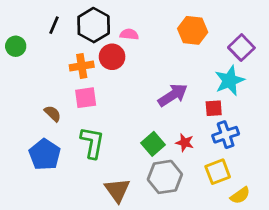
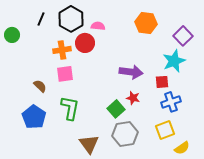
purple arrow: (173, 95) -> (131, 72), turned 40
red star: (185, 143) -> (133, 98), moved

